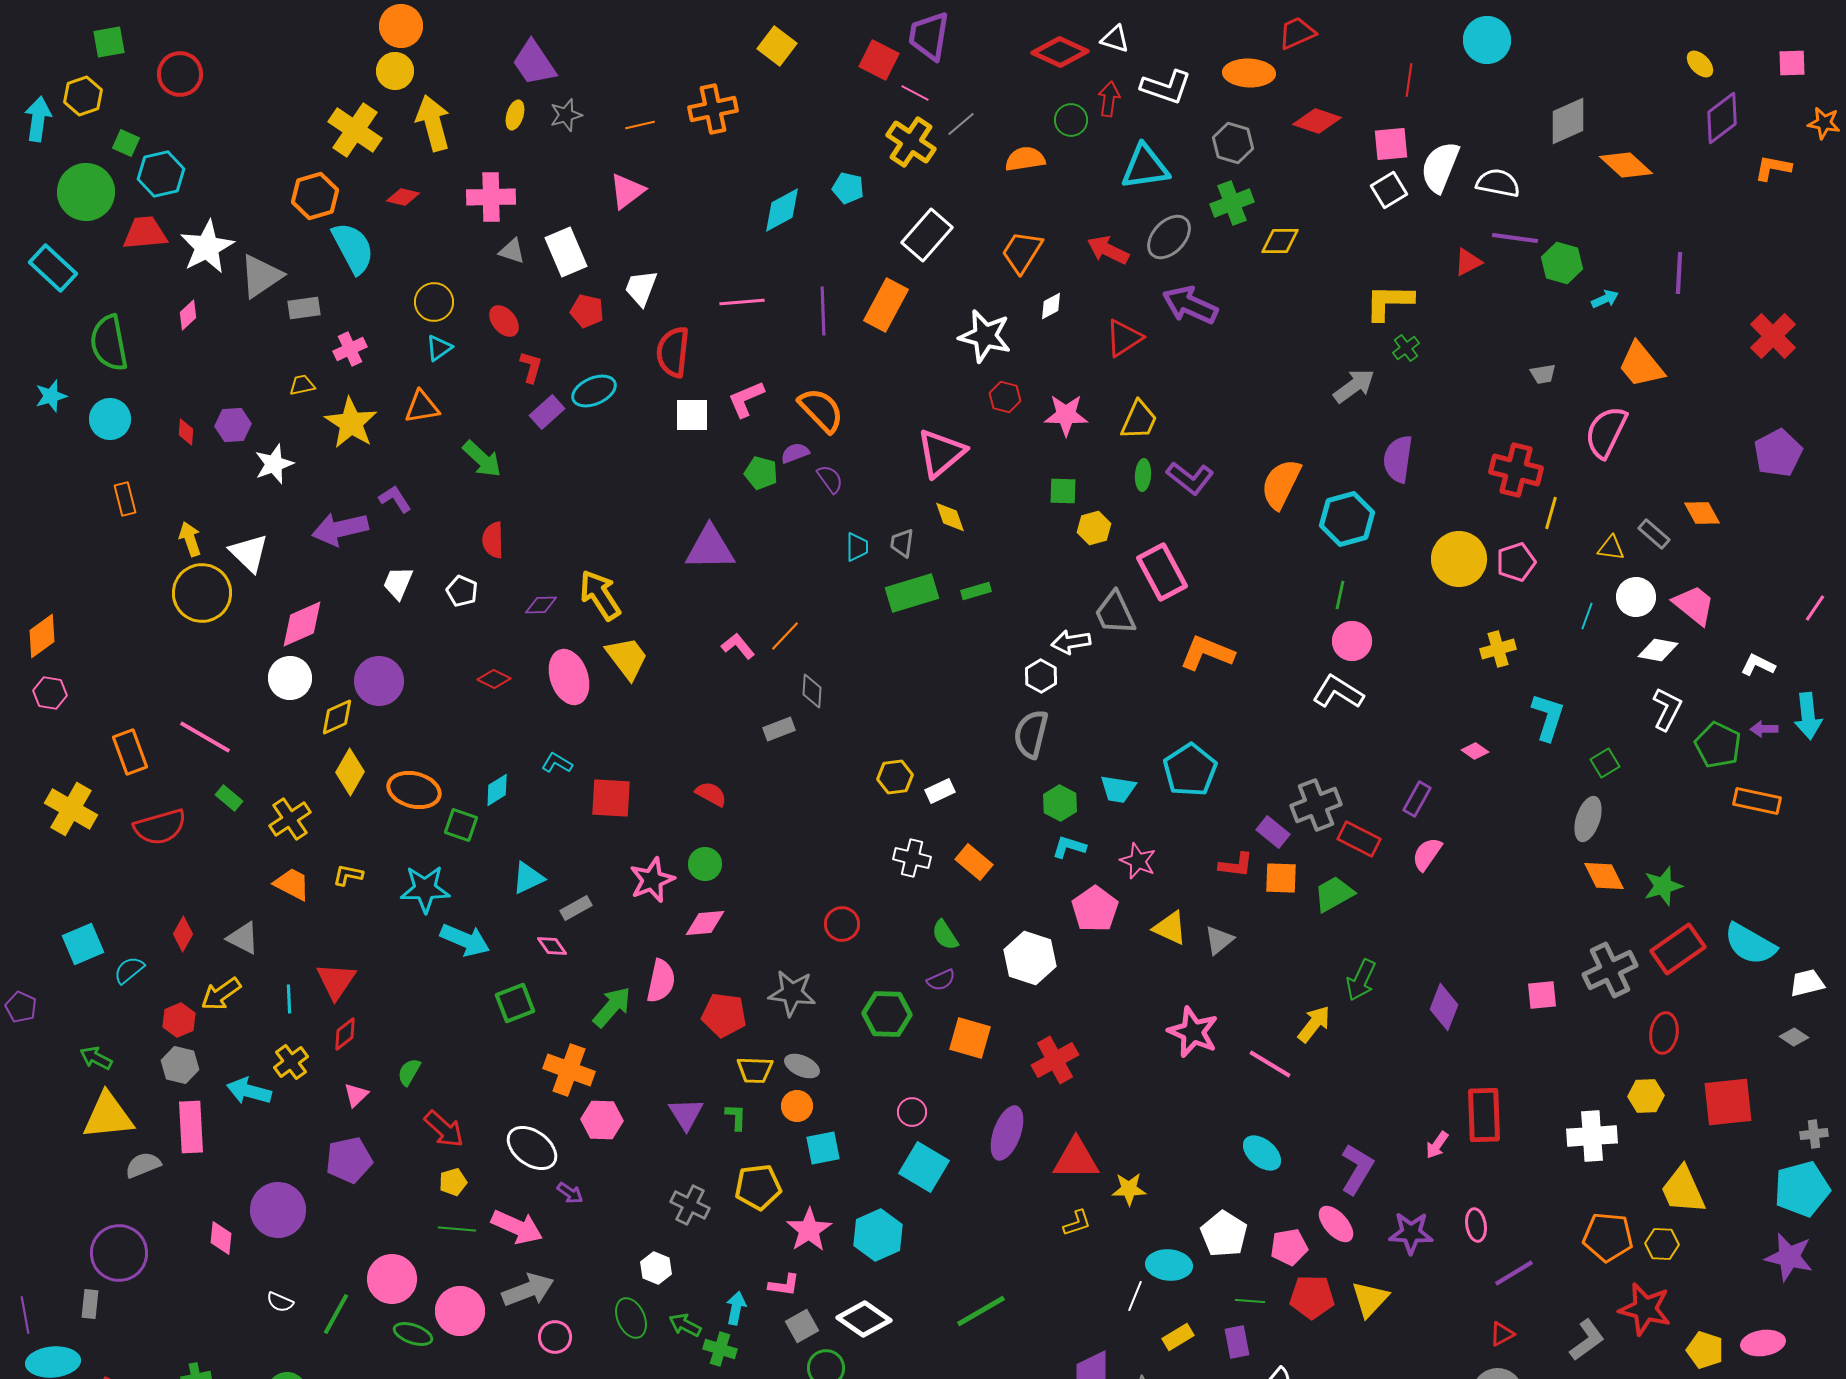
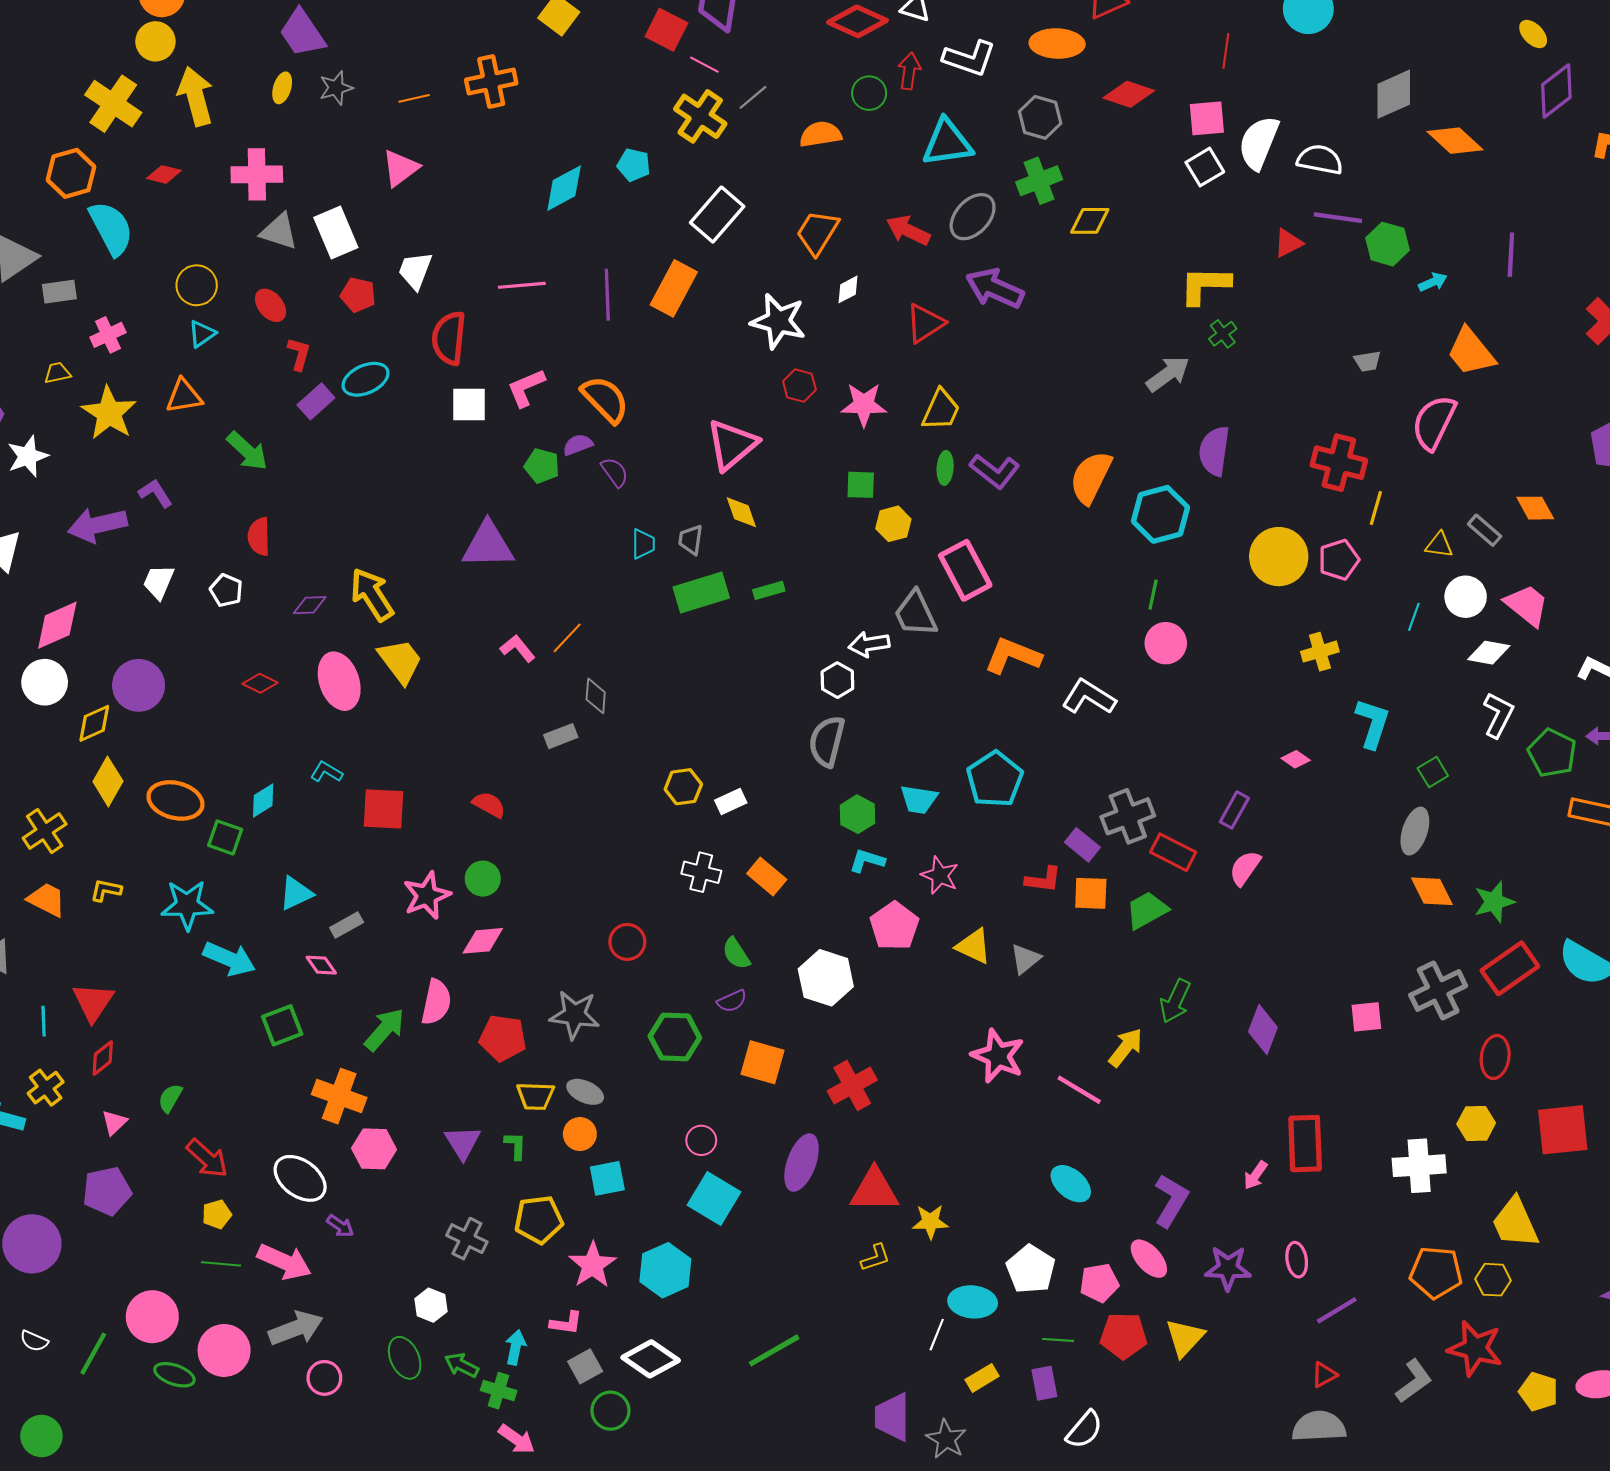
gray triangle: (512, 251) -> (279, 231), size x1.4
white L-shape: (1338, 692) -> (1089, 697), moved

